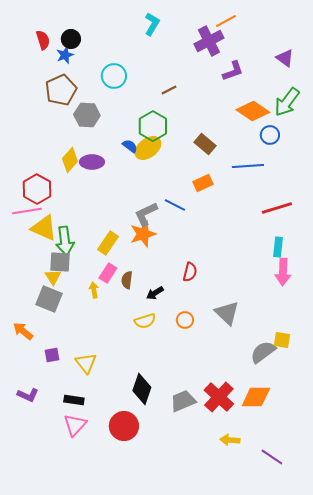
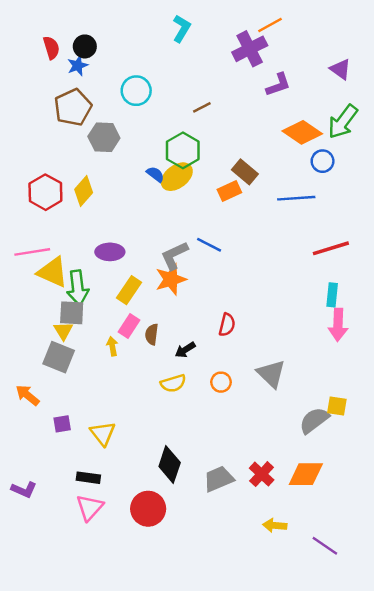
purple ellipse: (92, 162) -> (110, 252), moved
orange rectangle: (203, 183) -> (229, 191), moved
red hexagon: (37, 189) -> (45, 192), moved
purple L-shape: (28, 395) -> (24, 490), moved
red cross: (219, 397) -> (262, 474), size x0.7

